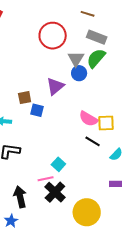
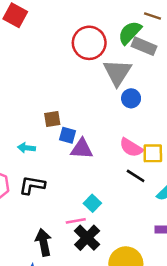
brown line: (88, 14) -> (152, 16), moved
green semicircle: (96, 58) -> (130, 33), moved
gray triangle: (76, 59) -> (117, 72), size x1.4
blue circle: (79, 73) -> (131, 98), moved
purple triangle: (55, 86) -> (82, 149), moved, turned 42

